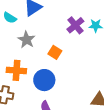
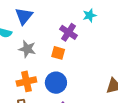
purple cross: (75, 25) -> (68, 32), moved

